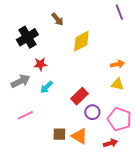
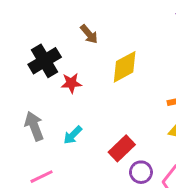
red star: (40, 64) -> (71, 83), moved
gray arrow: (20, 81) -> (34, 126), turned -84

